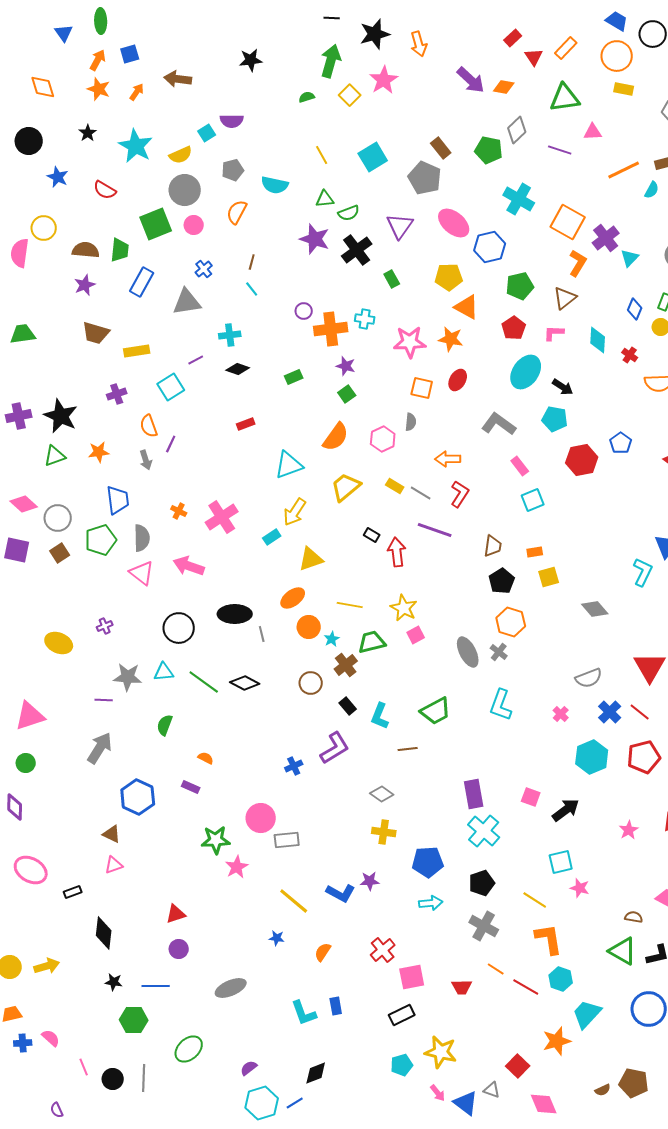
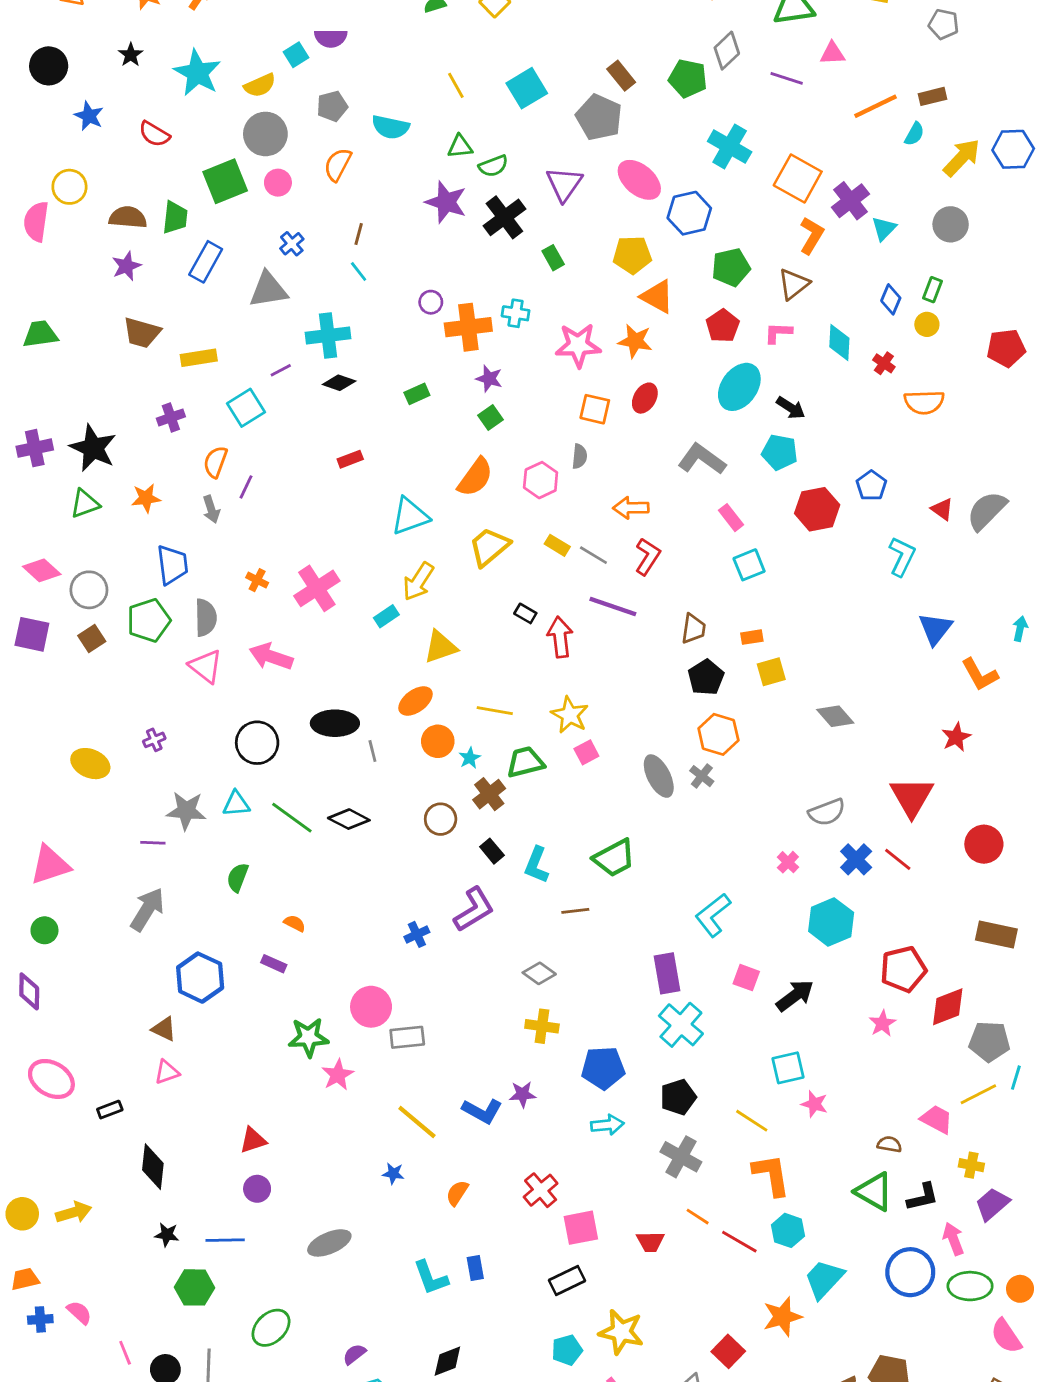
cyan cross: (230, 335) -> (328, 336), size x1.4
orange semicircle: (149, 426) -> (215, 462), turned 40
cyan L-shape: (643, 572) -> (902, 556), moved
cyan L-shape: (501, 705) -> (713, 915), moved, turned 32
red pentagon: (644, 757) -> (903, 969), moved

